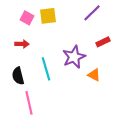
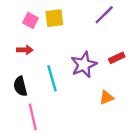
red rectangle: (103, 42) -> (117, 58), moved
orange triangle: (94, 75) -> (106, 98), moved, turned -48

